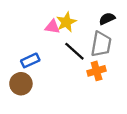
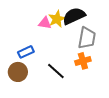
black semicircle: (107, 19) -> (74, 16), moved, size x1.6
black line: (74, 51) -> (56, 71), moved

